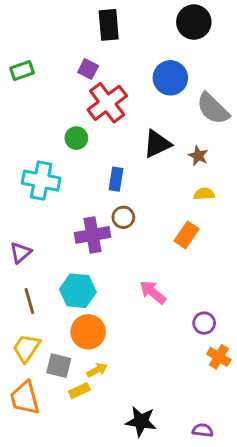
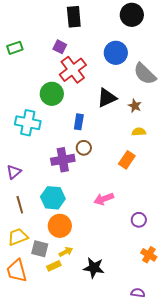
green circle: (76, 138) -> (52, 94), size x1.5
pink arrow: (153, 292) -> (104, 199), turned -60
yellow trapezoid: (26, 348) -> (18, 237), turned 35
orange cross: (219, 357) -> (149, 255), moved
black star: (141, 421) -> (94, 268), moved

